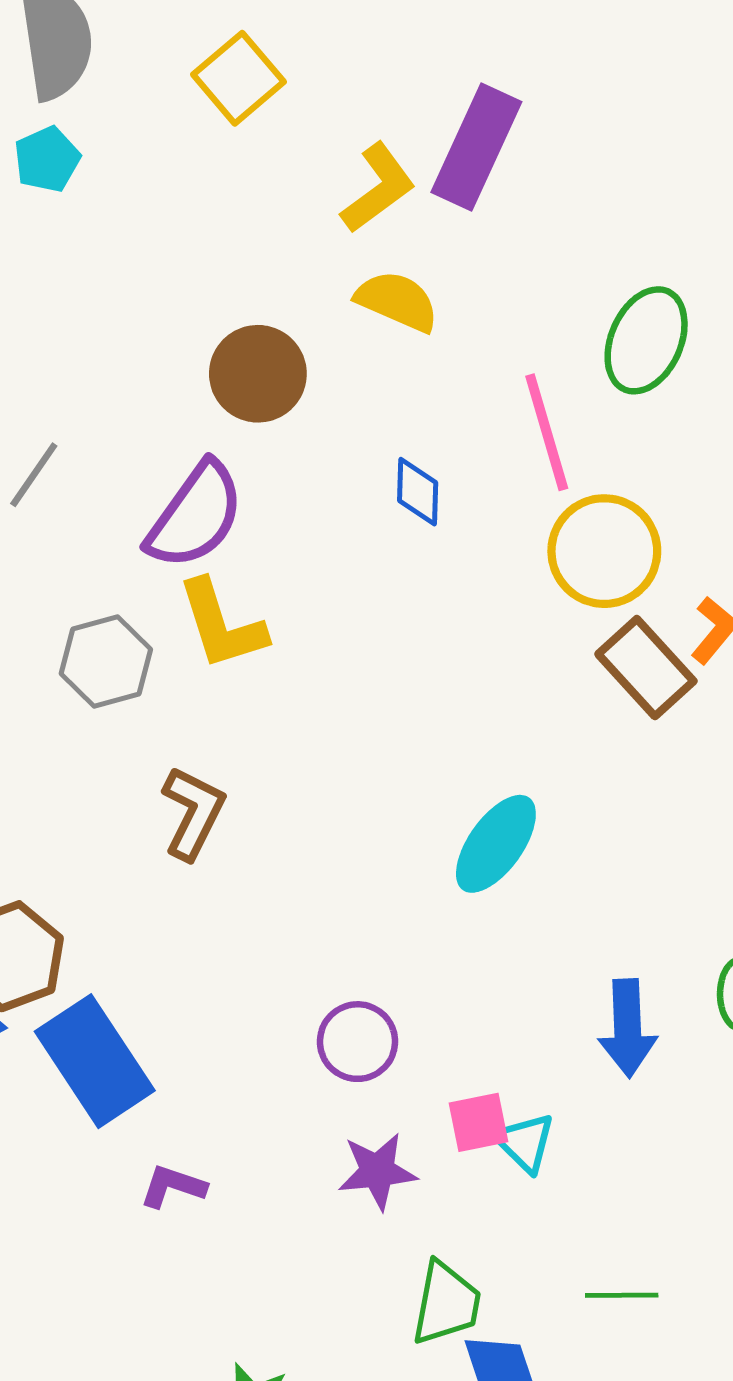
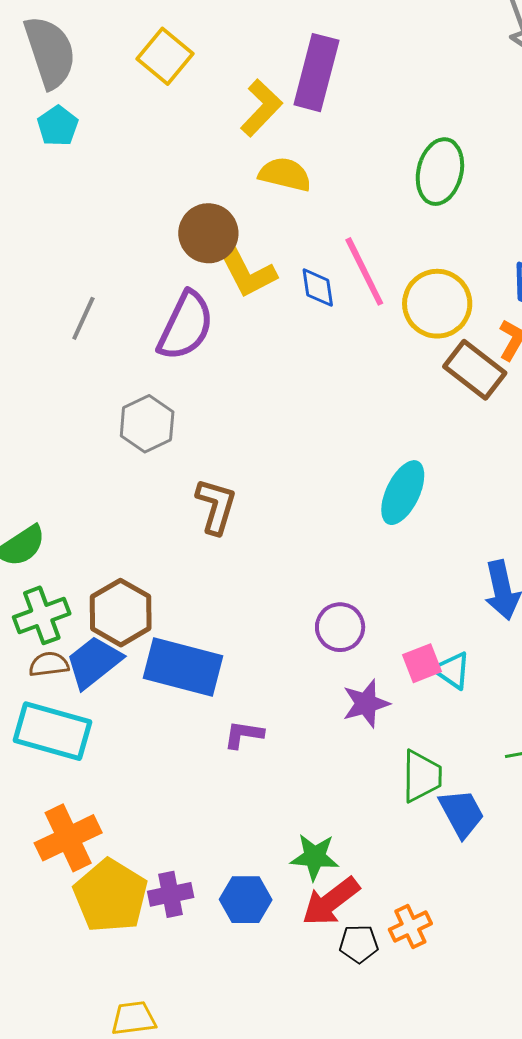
pink line: (547, 432) -> (364, 271), moved
yellow L-shape: (222, 625) -> (246, 271), moved
blue rectangle: (95, 1061) -> (183, 667), turned -32

